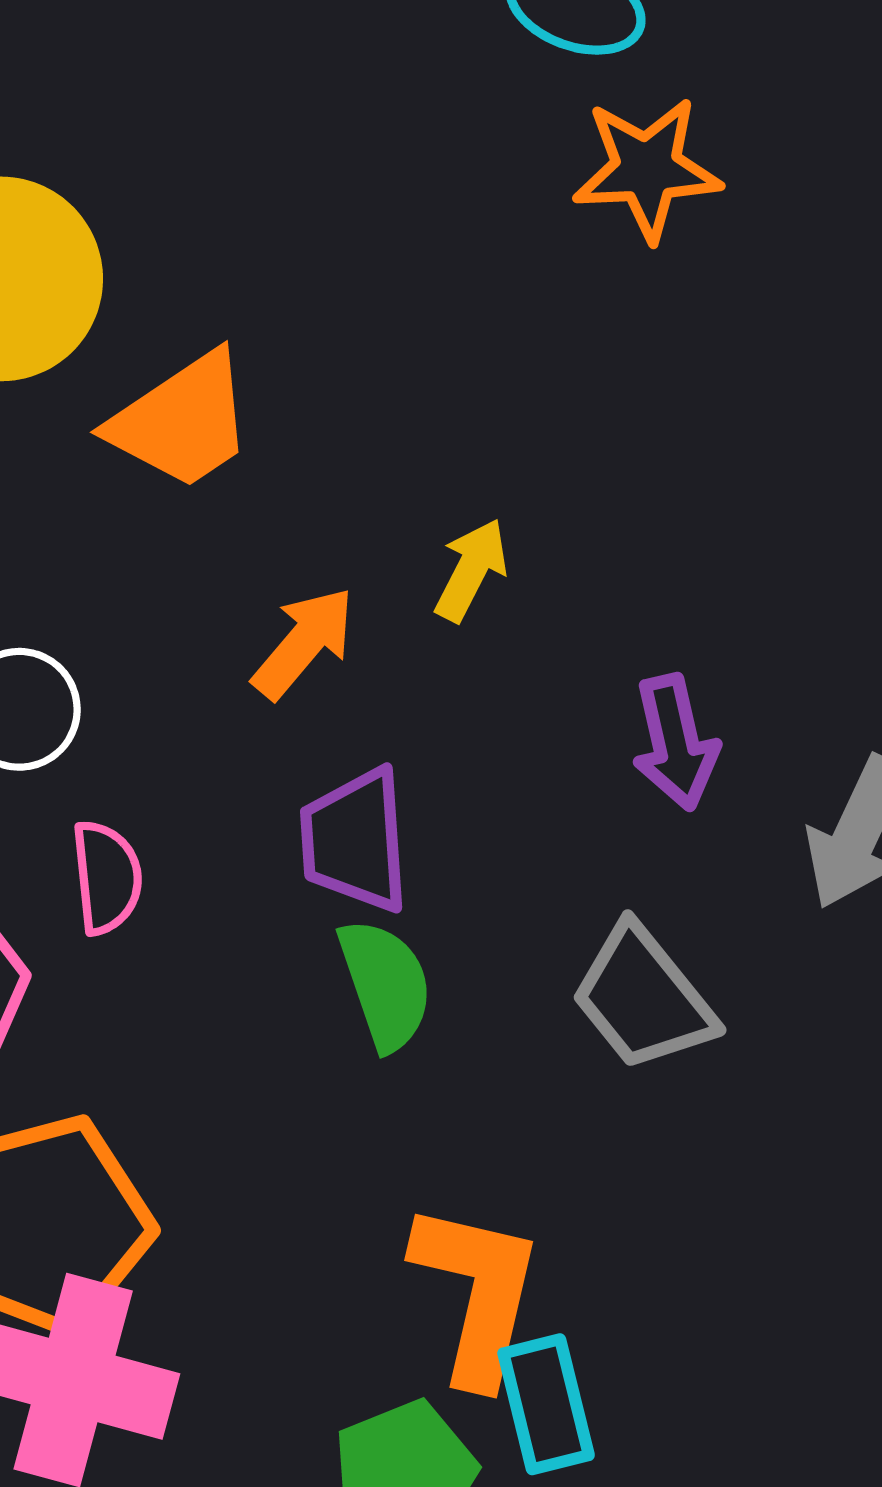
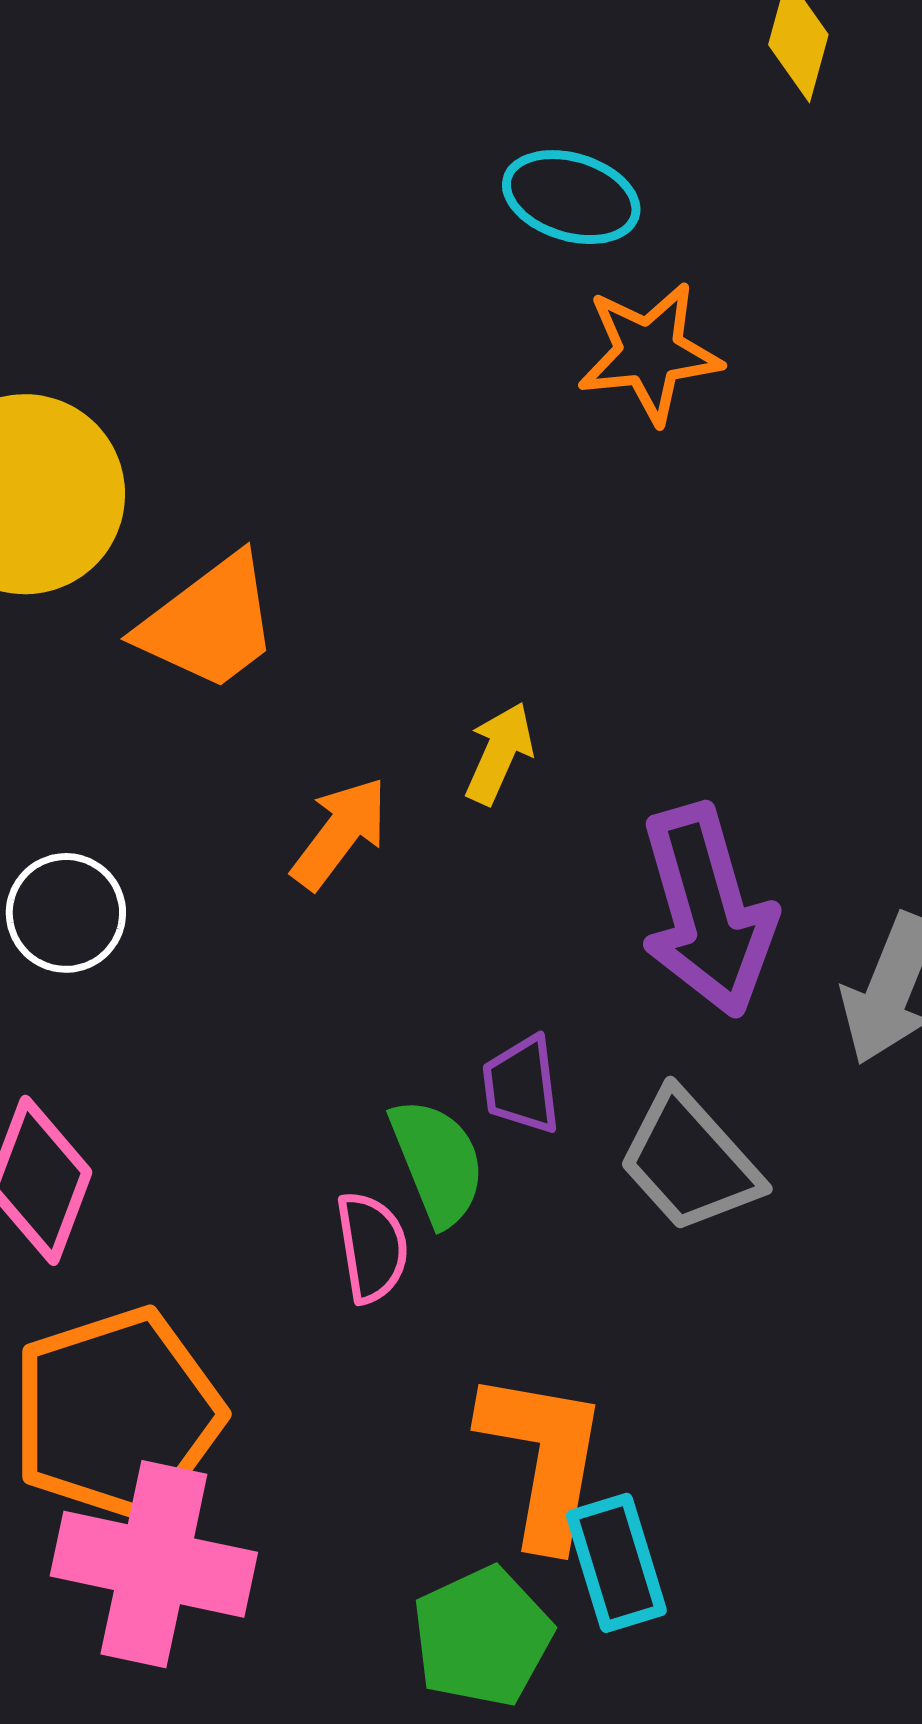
purple arrow: (675, 742) -> (707, 911), size x1.6
purple trapezoid: (355, 840) -> (521, 1085), moved, size x0.7
pink semicircle: (107, 877) -> (372, 1247), moved

